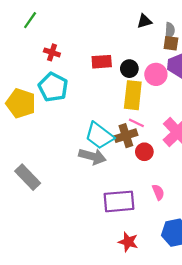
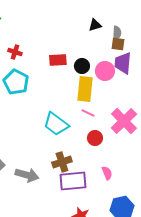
brown cross: (126, 136) -> (62, 162), moved
gray arrow: (92, 156) -> (27, 175), moved

